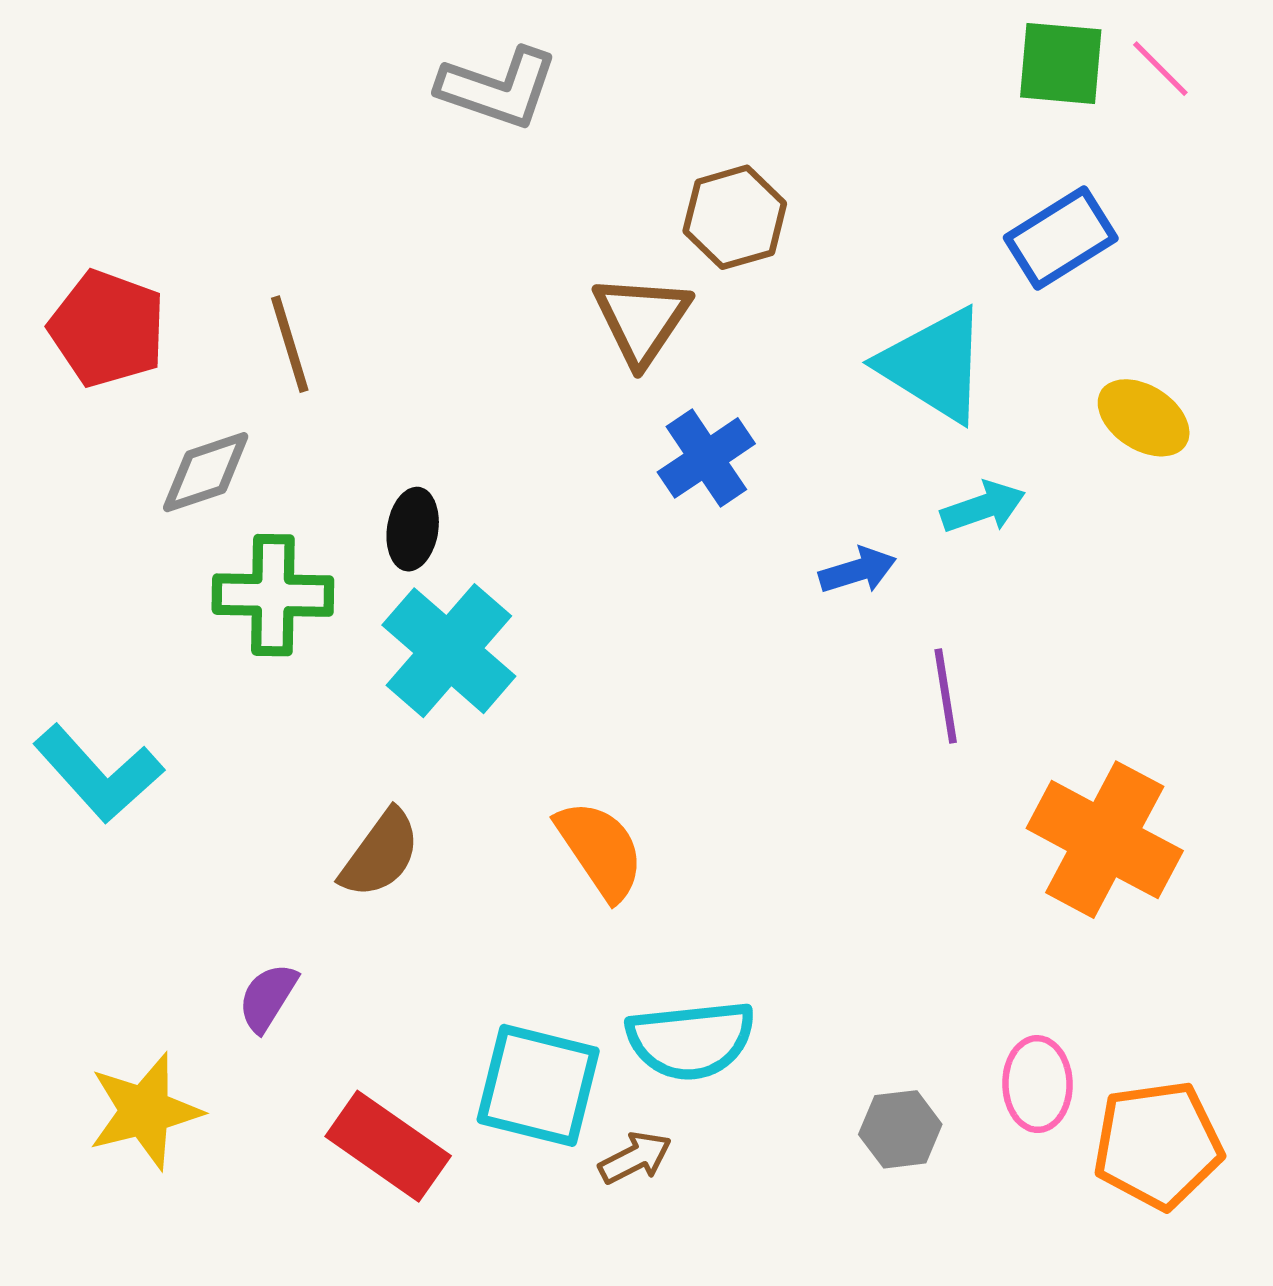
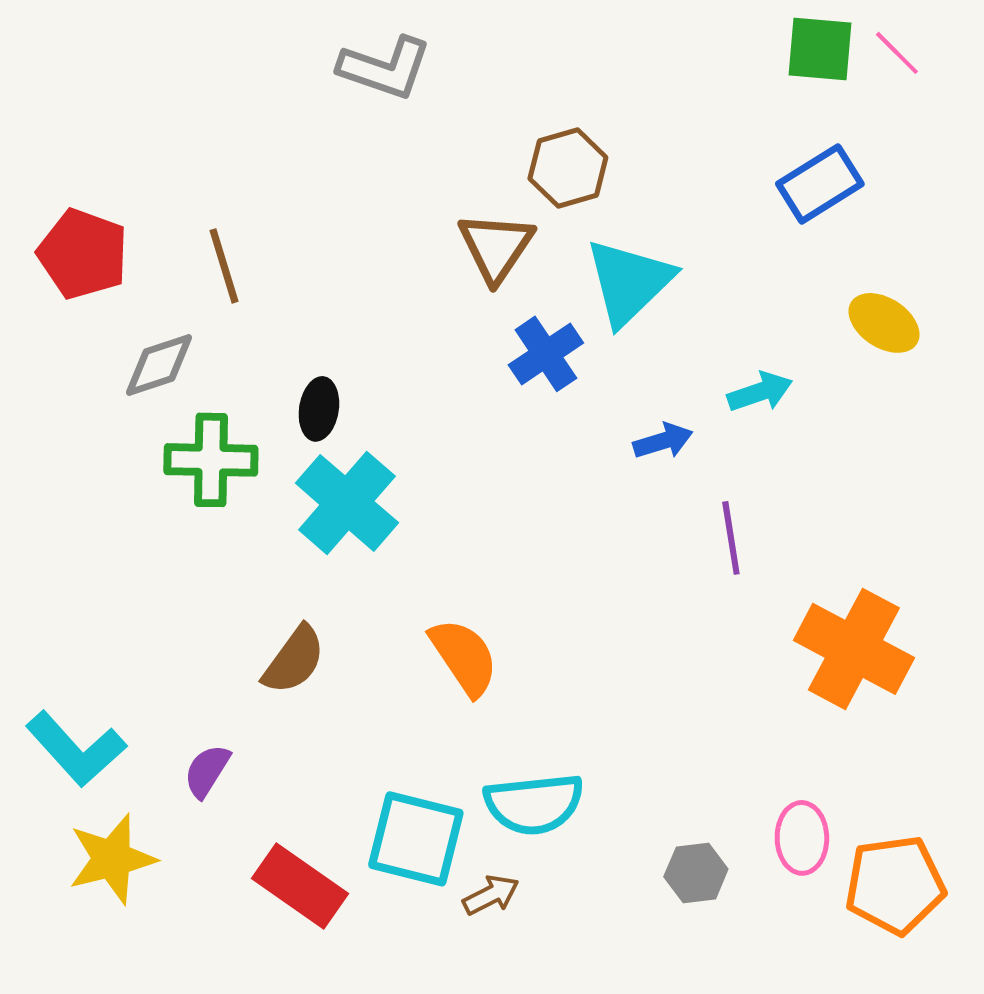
cyan triangle: (934, 365) -> (629, 282), moved, turned 44
cyan L-shape: (98, 774) -> (76, 749), moved

